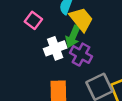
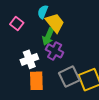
white cross: (55, 48) -> (29, 59), moved

